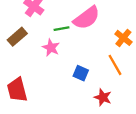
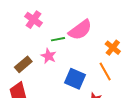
brown rectangle: (17, 37) -> (23, 64), moved
blue square: (81, 73) -> (75, 79), size x1.5

